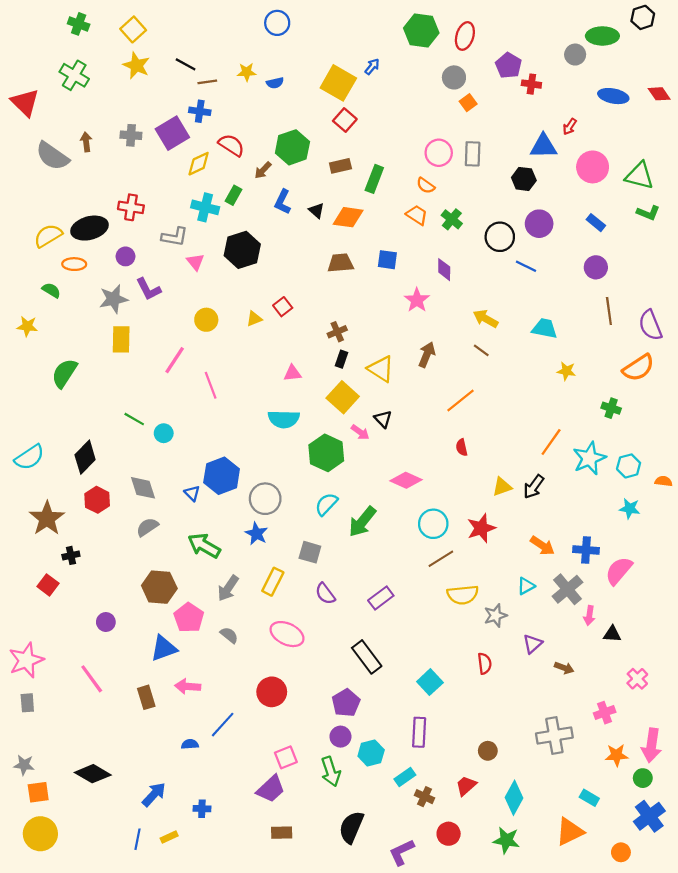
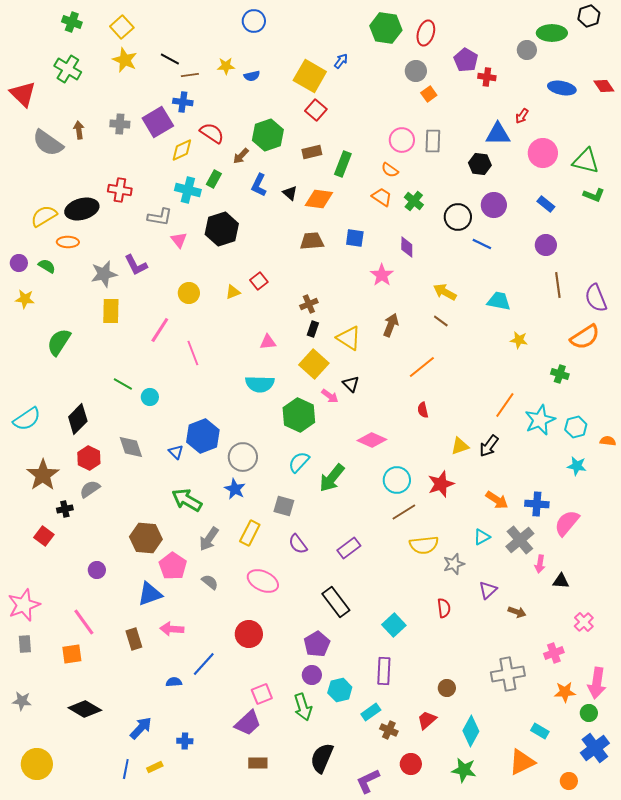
purple circle: (125, 256) -> (19, 263), moved
gray semicircle: (147, 527) -> (90, 489), moved
orange square: (38, 792) -> (72, 654), moved

